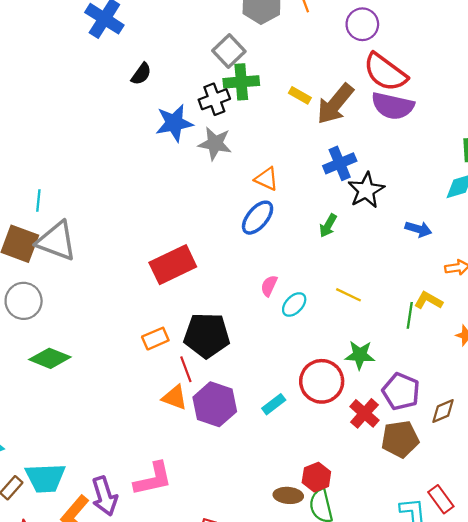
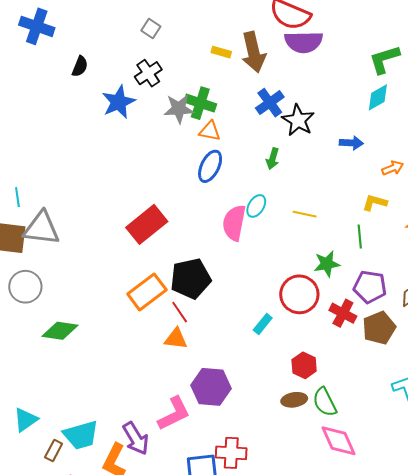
gray square: (229, 51) -> (151, 29), size x0.7
green cross: (241, 82) -> (200, 103), moved, turned 36
brown arrow: (335, 104) -> (253, 52), turned -39
gray star: (215, 144) -> (179, 109), moved
pink semicircle: (269, 286) -> (234, 223), size x1.8
cyan ellipse: (294, 304) -> (256, 206), moved
green line: (410, 315) -> (360, 237), moved
orange rectangle: (155, 339) -> (147, 292), size x1.6
purple hexagon: (215, 404) -> (211, 387), moved
red hexagon: (316, 477) -> (304, 365), moved

